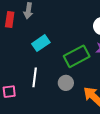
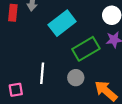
cyan rectangle: (41, 43) -> (62, 23), moved, size x1.4

